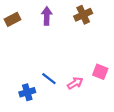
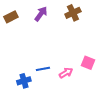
purple arrow: (47, 16) -> (41, 14), turned 35
blue line: (49, 79) -> (43, 69), turned -48

